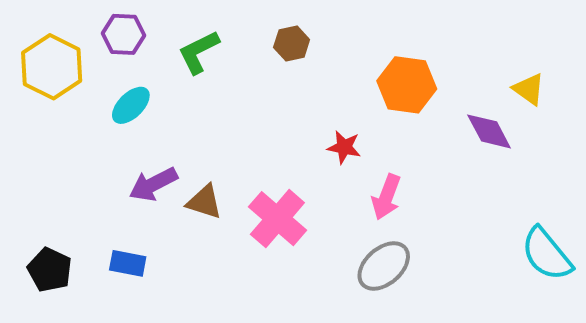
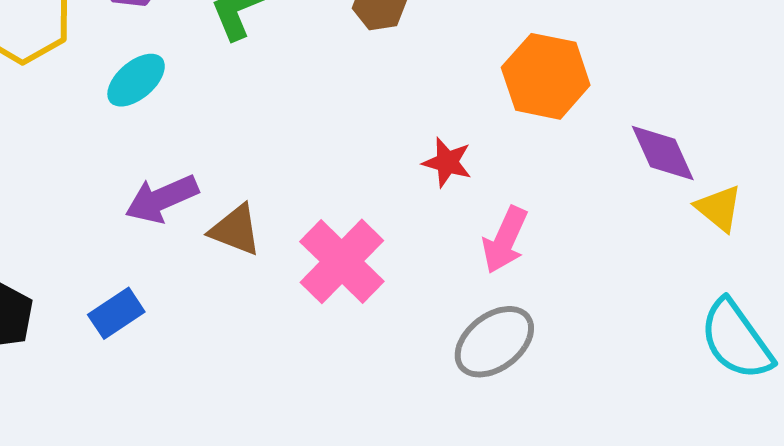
yellow triangle: (529, 89) -> (719, 208), moved
blue rectangle: (128, 263) -> (116, 313), turned -48

